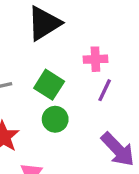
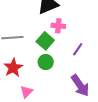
pink cross: (95, 59) -> (58, 26), moved

